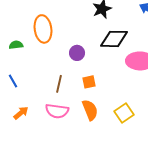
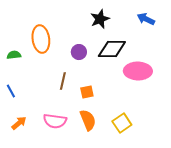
purple circle: (77, 53) -> (79, 52), moved
brown line: (59, 84) -> (63, 81), moved

